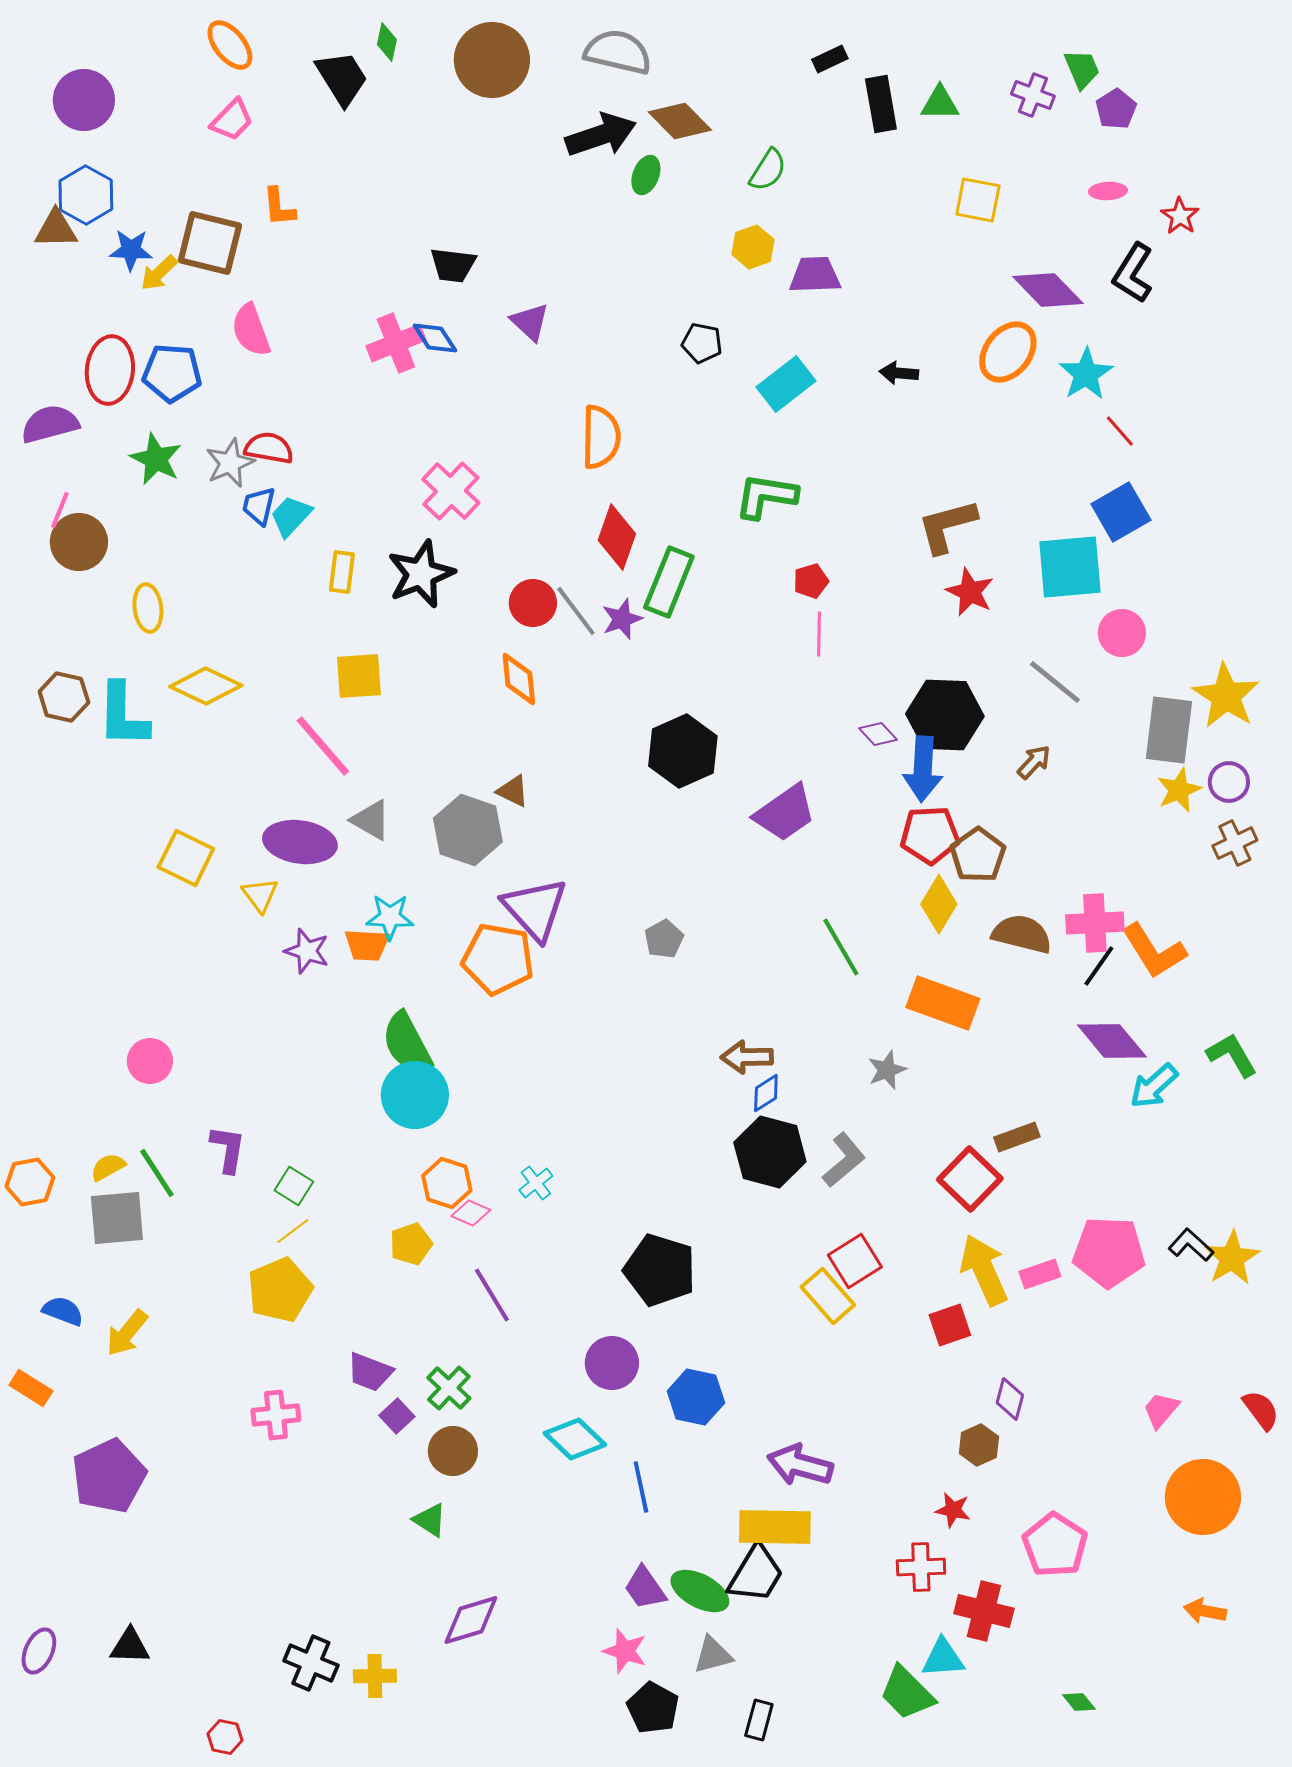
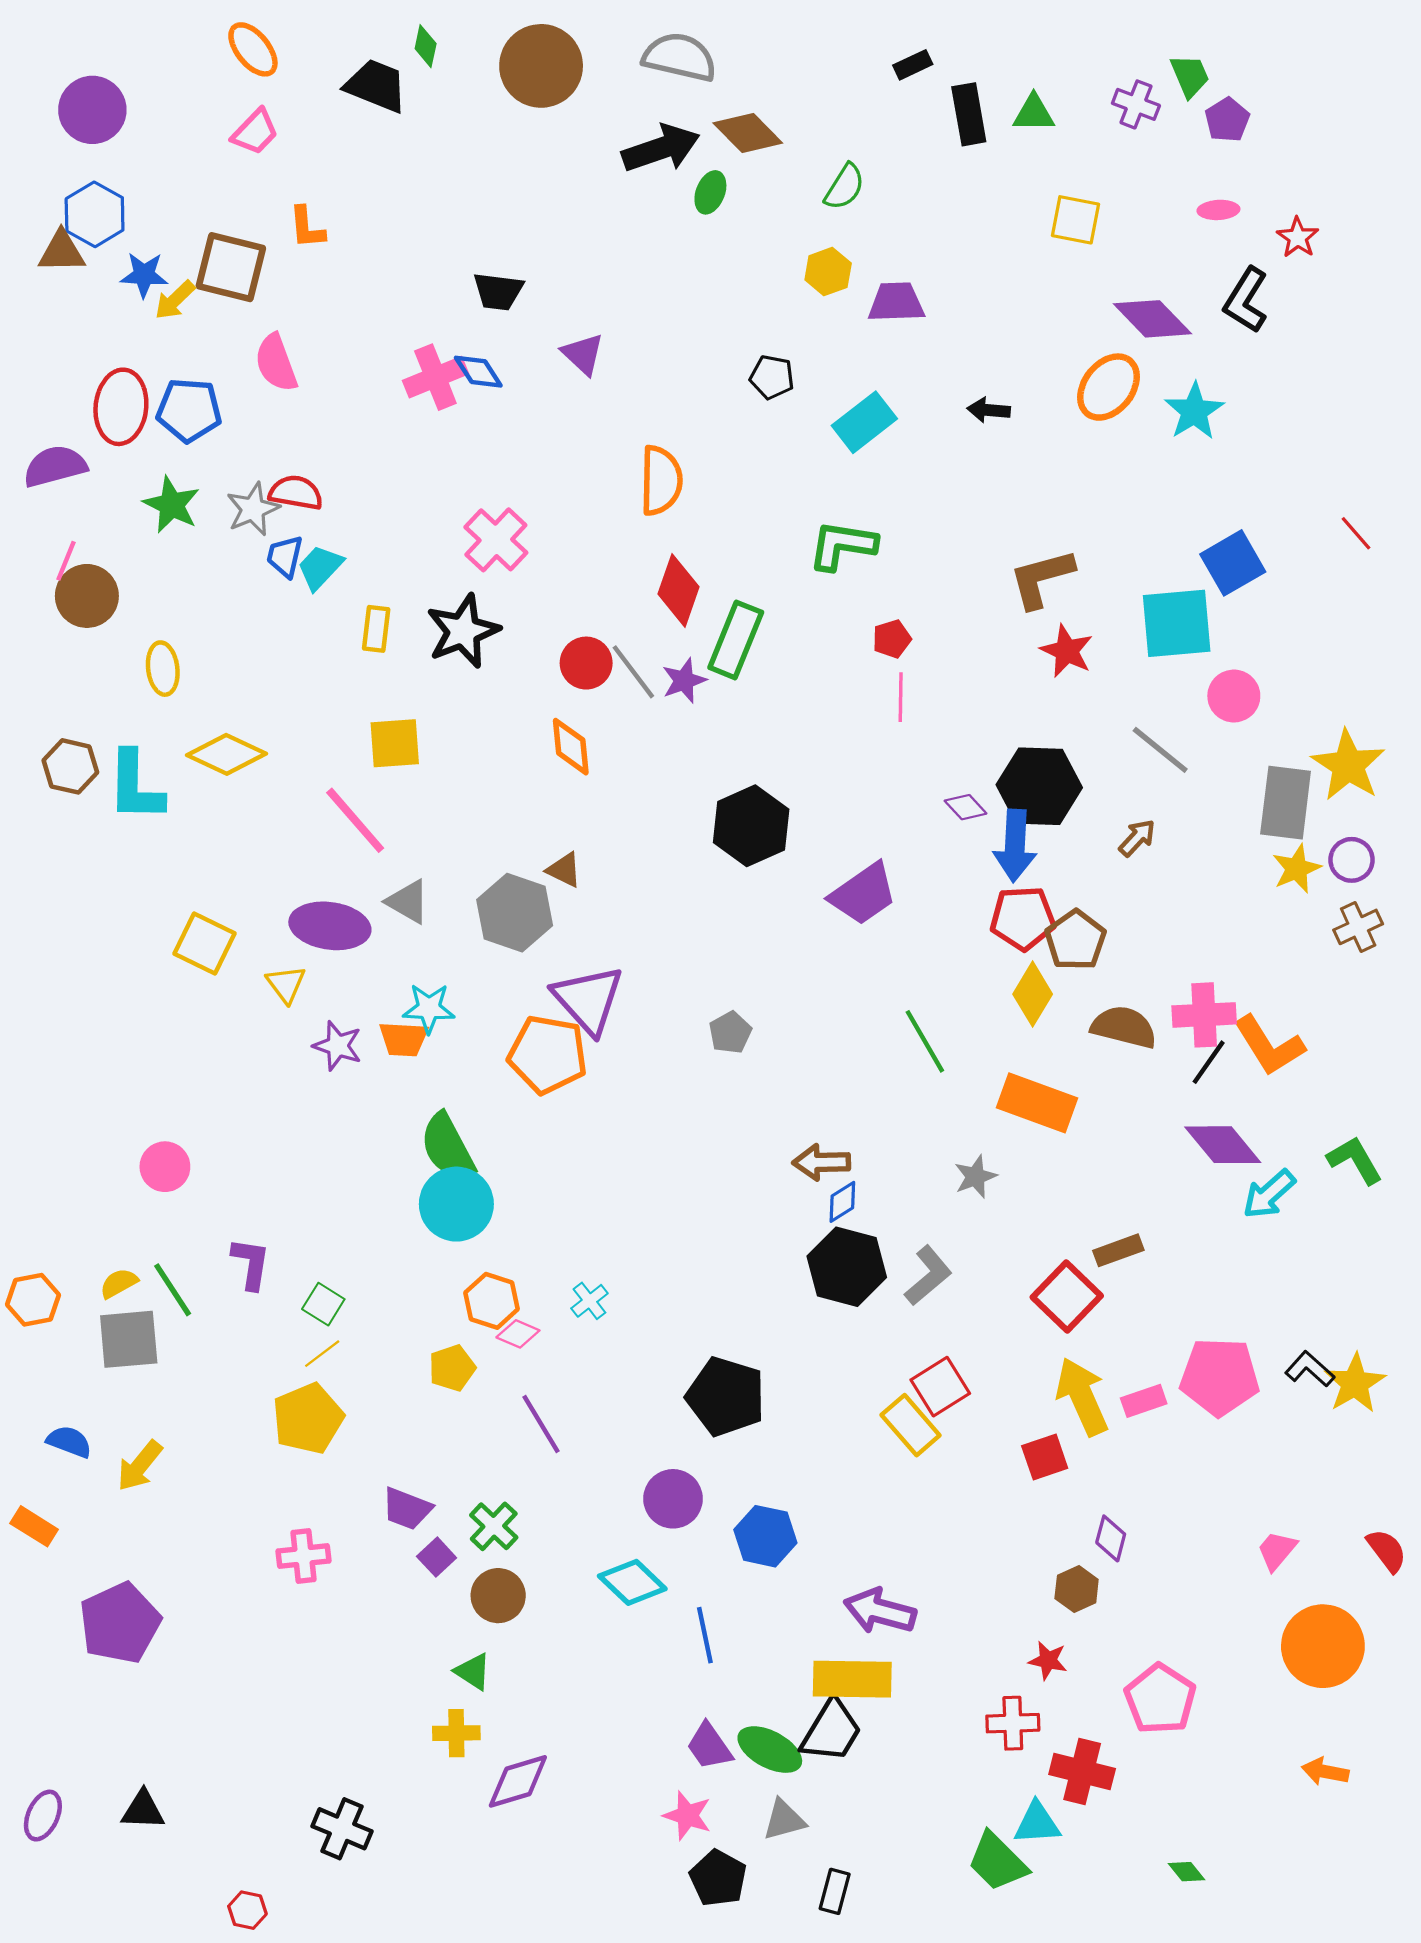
black trapezoid: (342, 78) -> (376, 86), turned -36
red line: (1120, 431) -> (1356, 533), moved
yellow cross: (375, 1676) -> (456, 1733), moved

